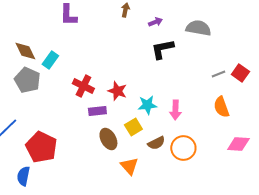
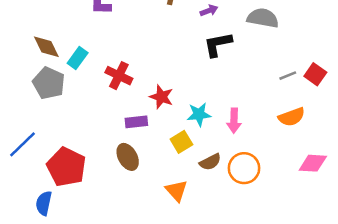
red cross: (83, 86) -> (119, 76), moved
orange semicircle: (221, 107) -> (292, 117), turned -90
brown ellipse: (108, 139) -> (128, 157), moved

